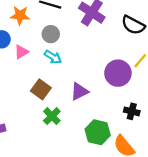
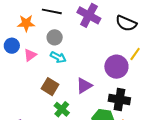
black cross: (132, 111) -> (119, 100), moved, size x1.5

